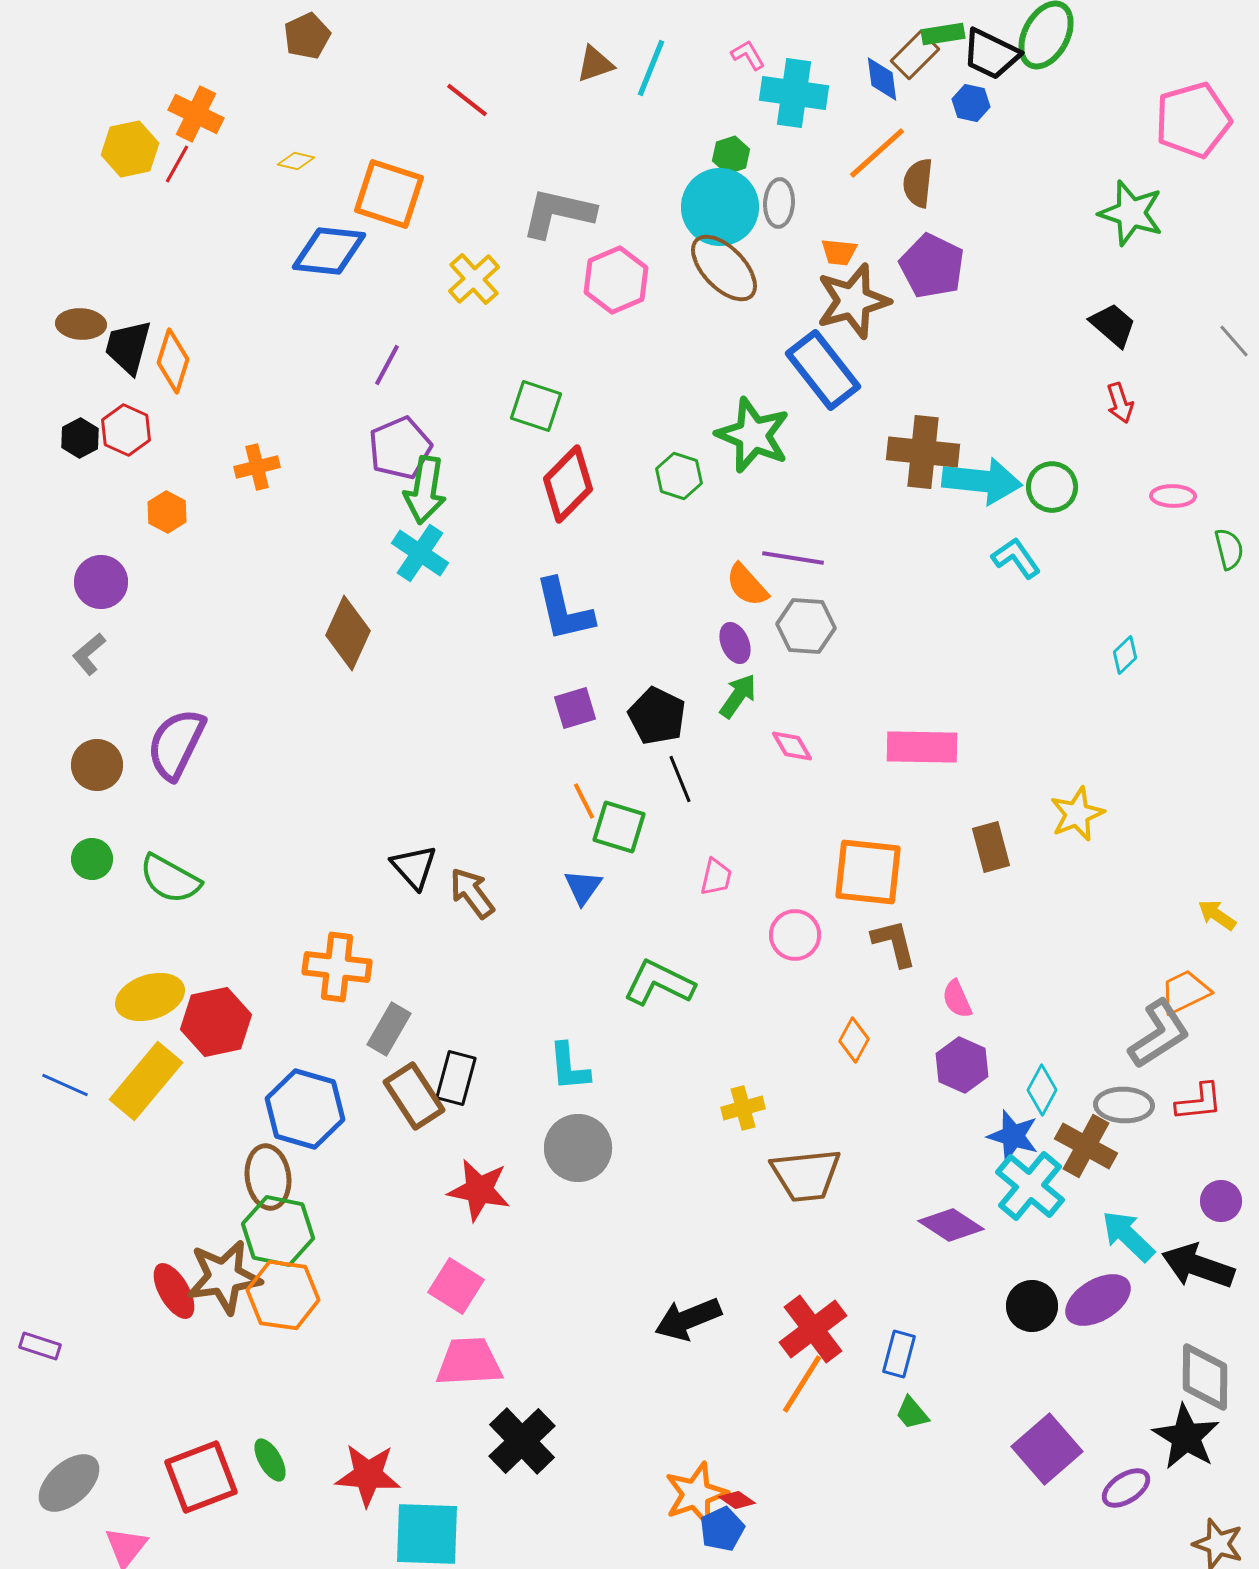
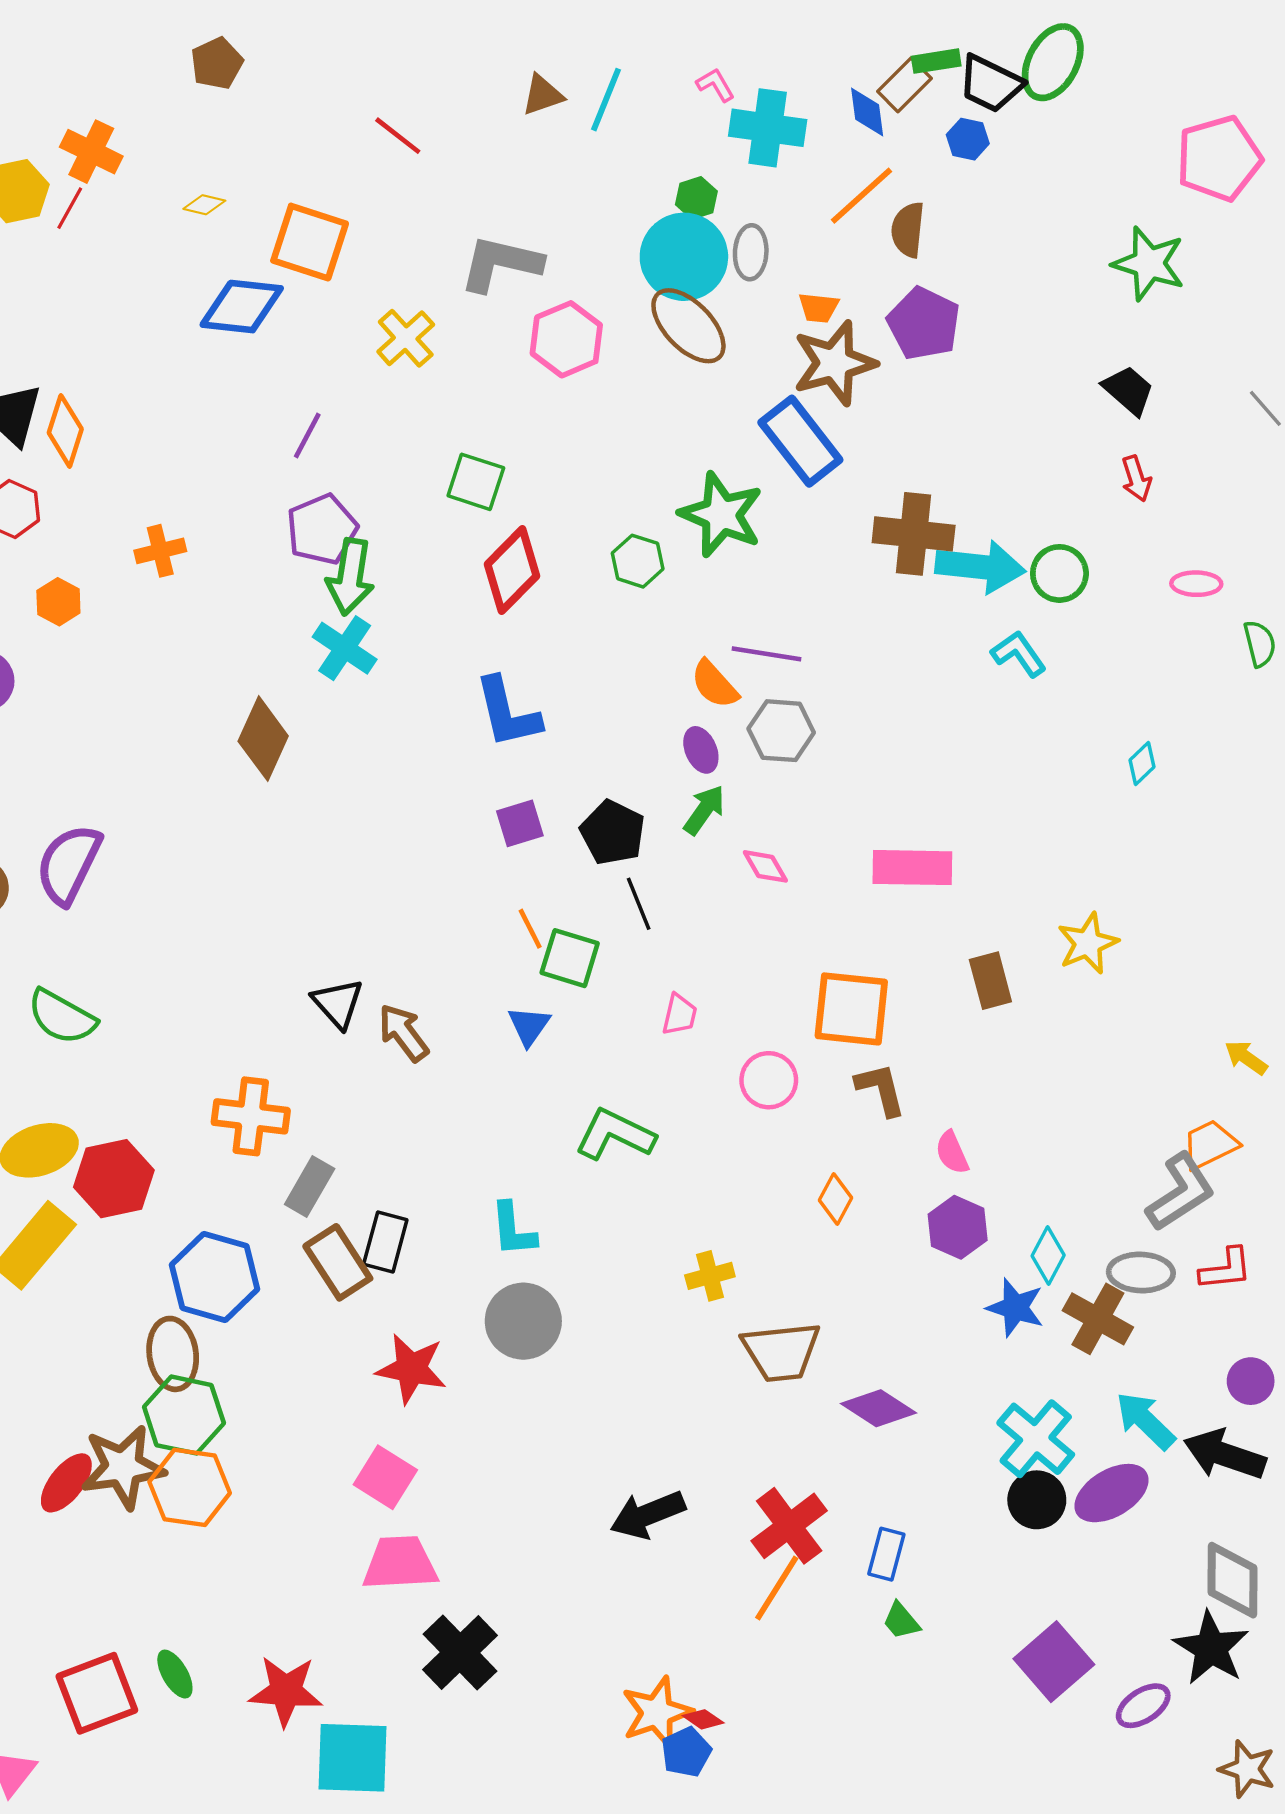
cyan cross: (1030, 1186) -> (1036, 1439), moved
purple diamond: (951, 1225) -> (878, 1408), moved
red ellipse: (174, 1291) -> (66, 1483), turned 68

